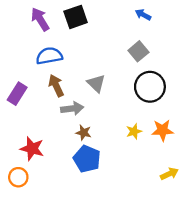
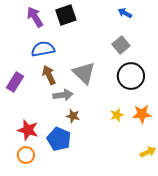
gray triangle: (96, 83) -> (84, 73), size x1.4
blue pentagon: (87, 159) -> (59, 139), moved
orange circle: (18, 177) -> (26, 155), moved

